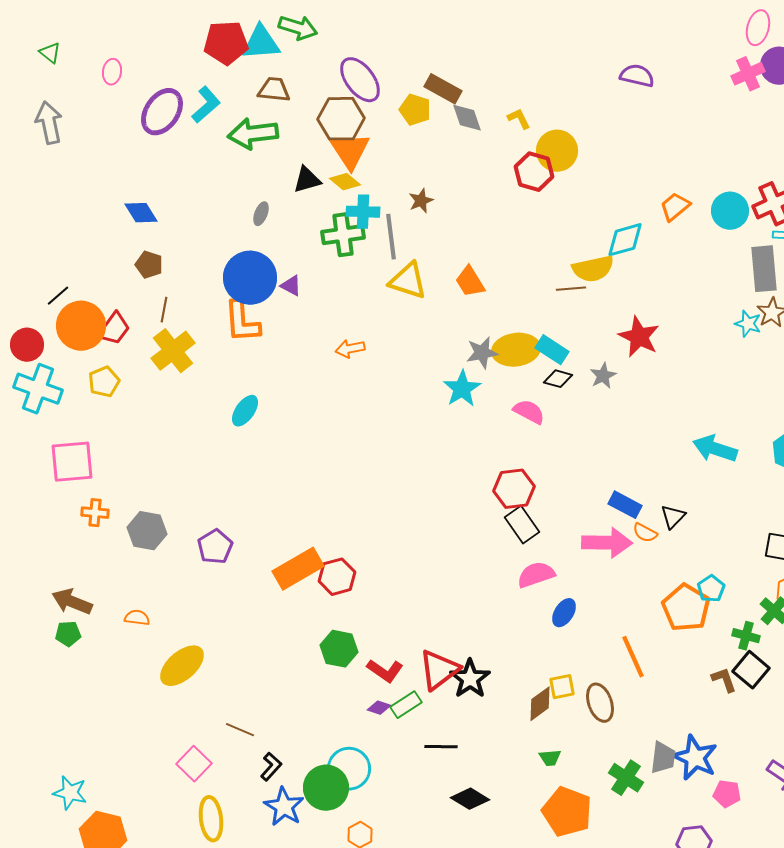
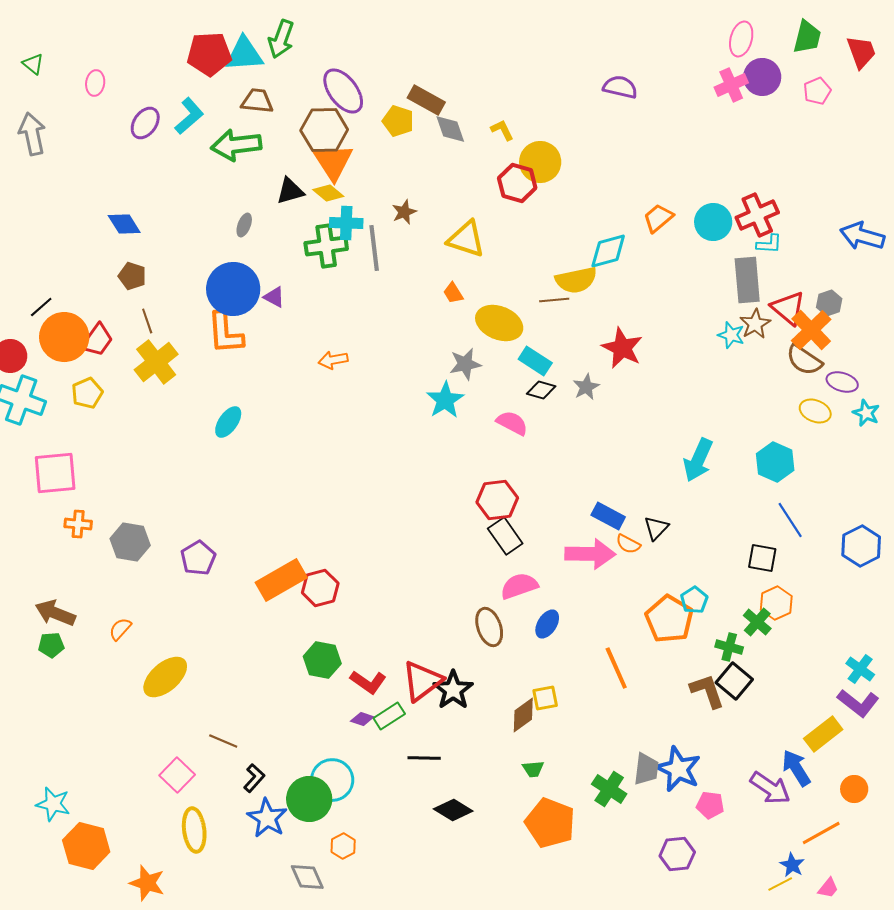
green arrow: (298, 28) -> (281, 39), turned 93
purple ellipse: (162, 112) -> (145, 123), size x0.7
yellow triangle: (408, 281) -> (466, 239), moved
orange trapezoid: (470, 282) -> (453, 293), size x0.7
brown line: (164, 310) -> (147, 321), turned -30
yellow ellipse: (516, 350) -> (499, 323), moved, turned 30
cyan arrow: (715, 449) -> (698, 460), turned -84
orange semicircle: (137, 618) -> (120, 629), turned -55
brown L-shape: (724, 680) -> (707, 691), size x1.4
brown ellipse: (600, 703) -> (489, 627), moved

